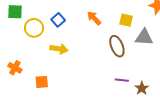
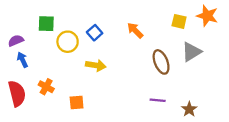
yellow square: (126, 20) -> (179, 21), moved
gray triangle: (144, 37) -> (191, 52), turned -36
purple line: (122, 80) -> (158, 100), moved

